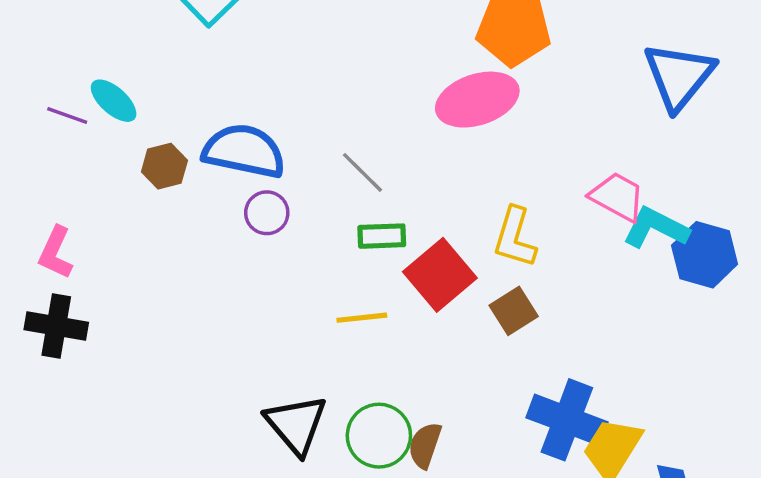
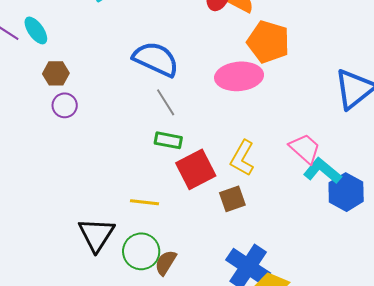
blue semicircle: (244, 151) -> (156, 59), moved
purple circle: (267, 213) -> (65, 105), moved
yellow line: (362, 318) -> (144, 202), moved

